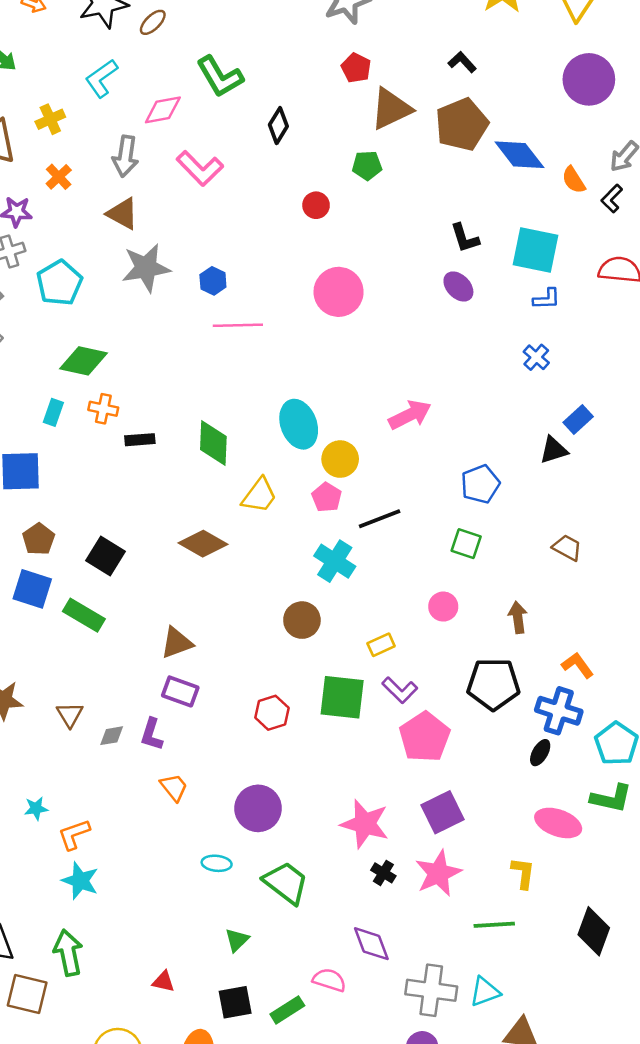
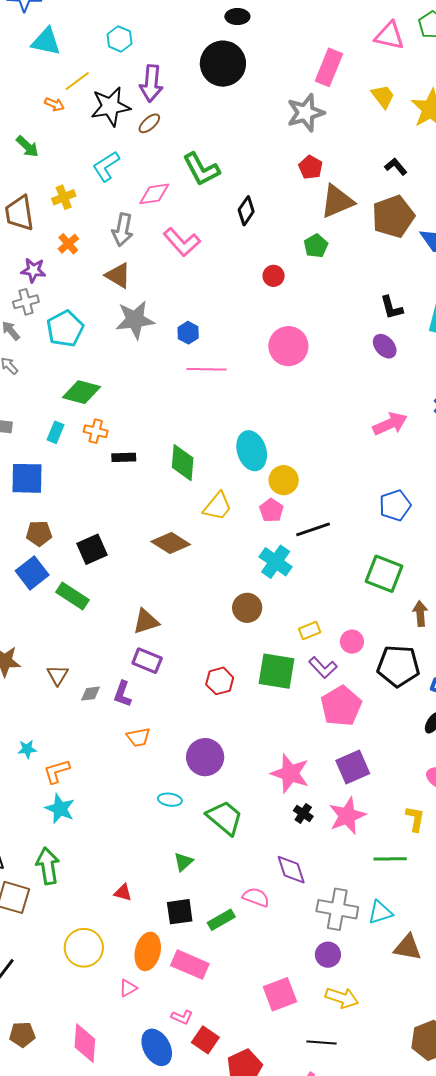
green pentagon: (367, 165) -> (316, 246), turned -30
pink arrow: (410, 415) -> (390, 424), moved
brown pentagon: (39, 539) -> (39, 533), turned 30
green square: (466, 544) -> (384, 574), moved, size x1.5
black square: (105, 556) -> (92, 549), turned 32
blue square: (32, 589) -> (32, 573), turned 32
pink circle: (443, 607) -> (352, 642), moved
orange trapezoid: (174, 787) -> (138, 737), turned 115

